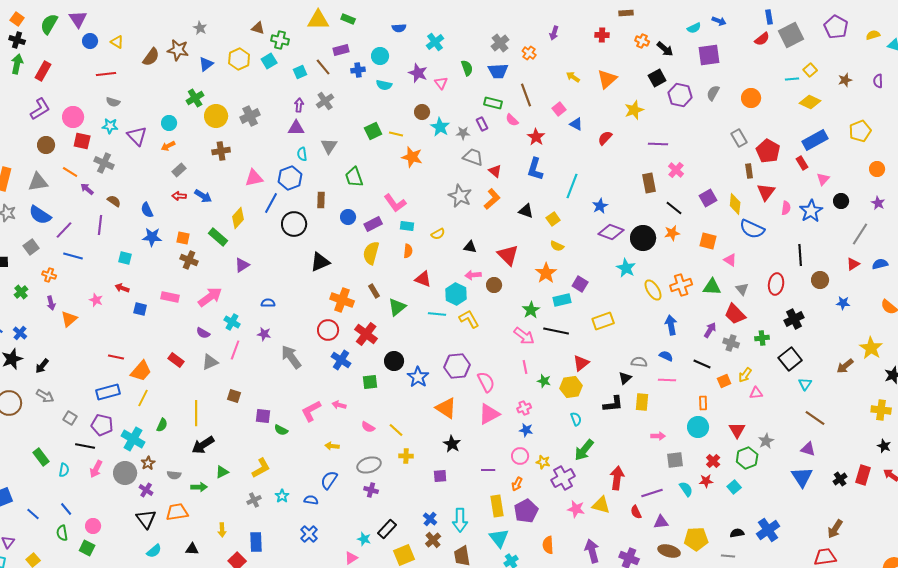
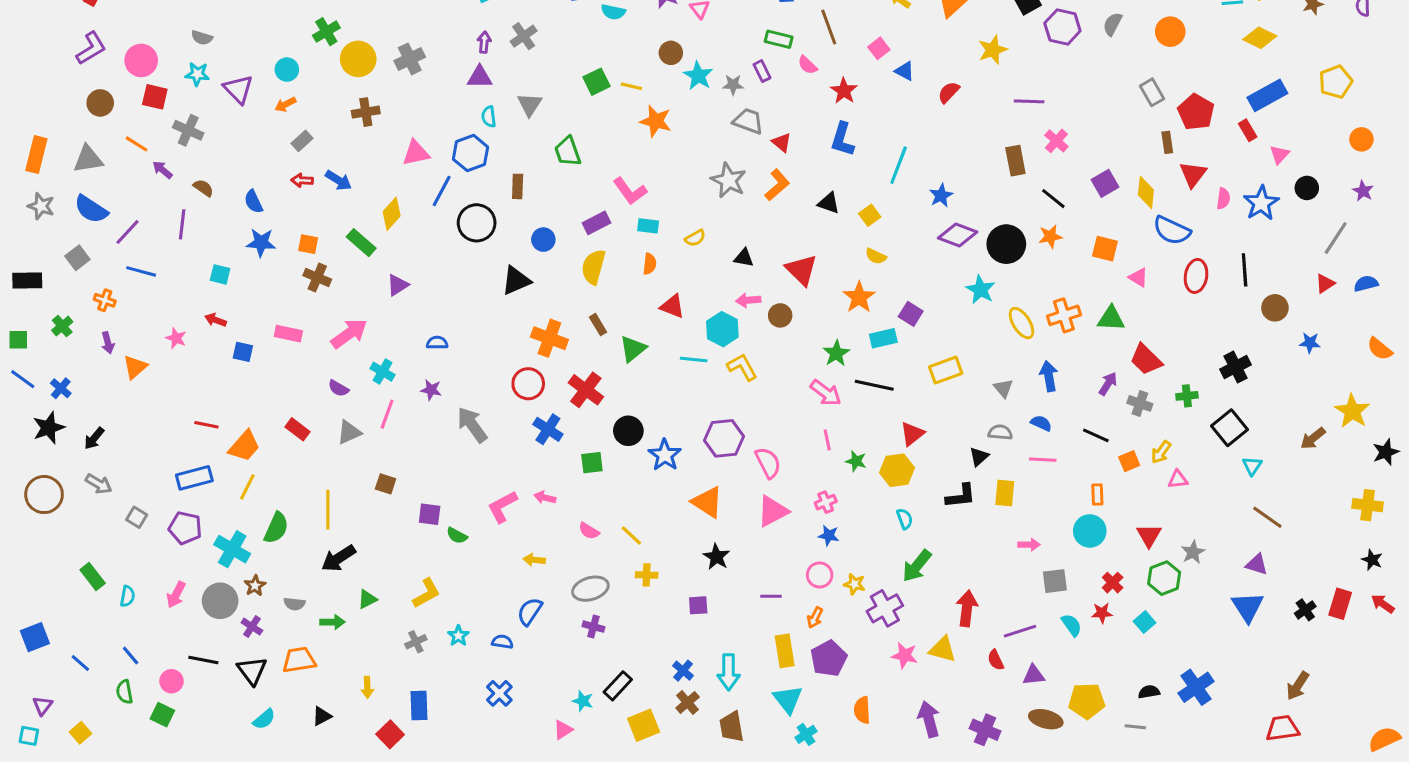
blue circle: (348, 217) -> (543, 240), moved
red ellipse: (776, 284) -> (1196, 276), moved
gray triangle: (742, 289) -> (1003, 388), moved
green semicircle: (162, 425) -> (276, 528), size x1.5
black line: (85, 446) -> (203, 660), moved
black triangle: (192, 549) -> (322, 716), turned -32

